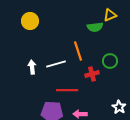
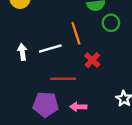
green circle: (110, 61) -> (111, 23), moved
red cross: (92, 74) -> (92, 60), turned -32

